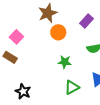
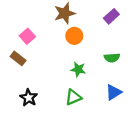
purple rectangle: (86, 21) -> (111, 16), moved
green triangle: (72, 87) -> (73, 97), moved

